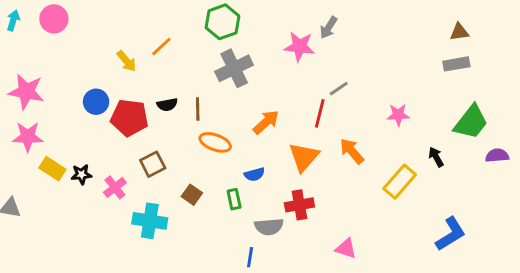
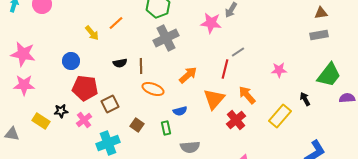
red pentagon: (129, 118) -> (85, 88), moved
yellow rectangle: (52, 169) -> (41, 121), moved
red cross: (299, 205) -> (236, 120), moved, turned -30
cyan cross: (150, 221) -> (108, 143), turned -30

